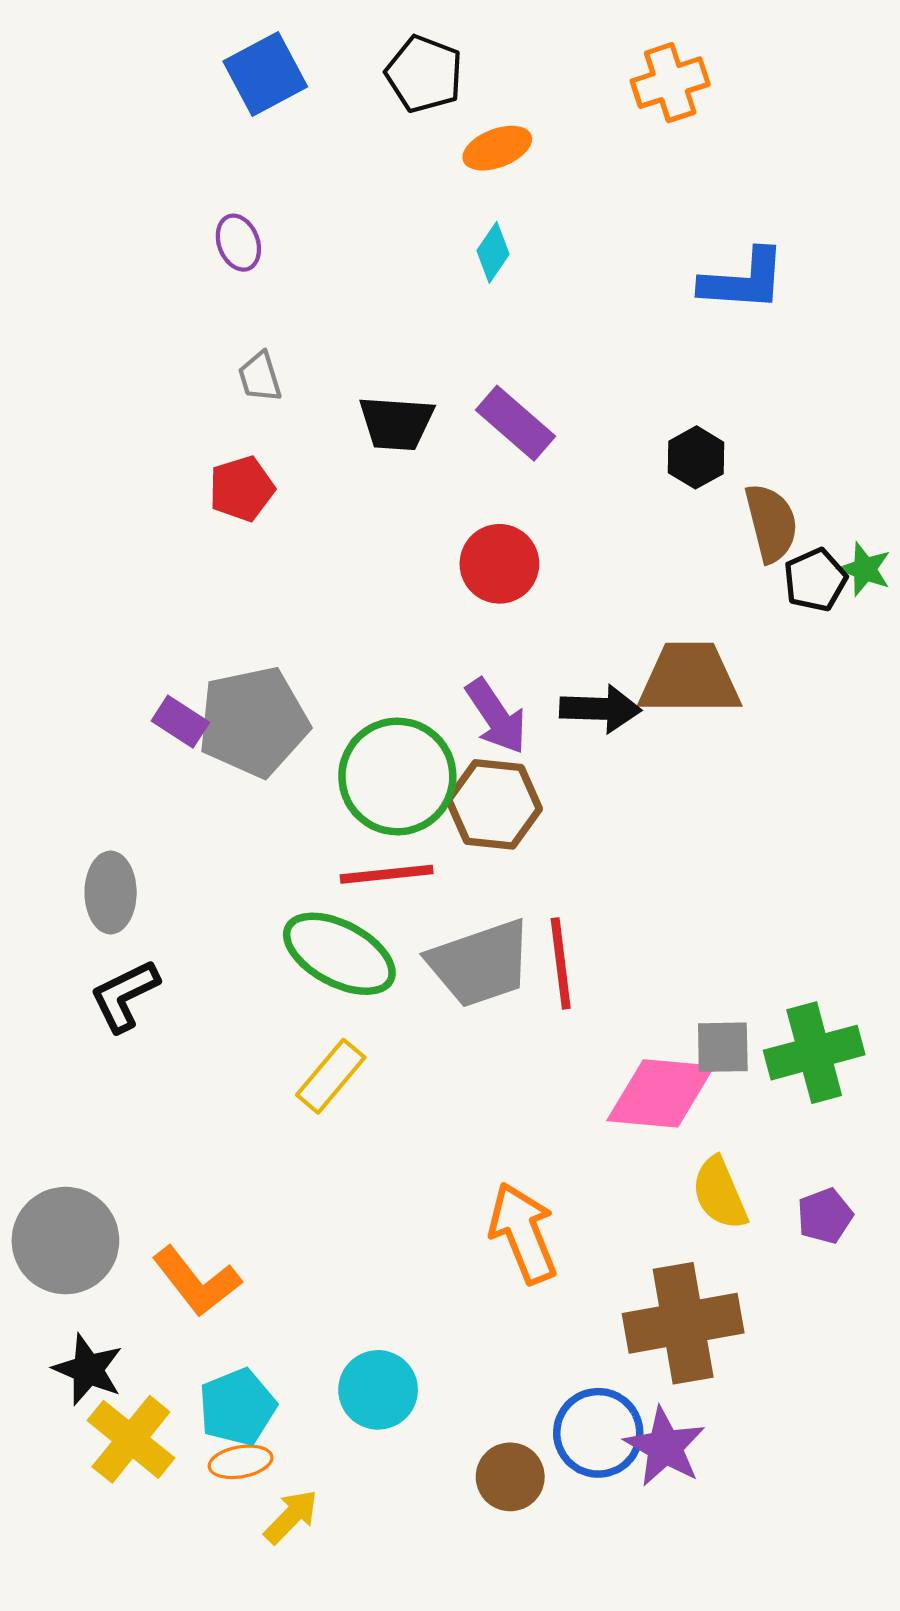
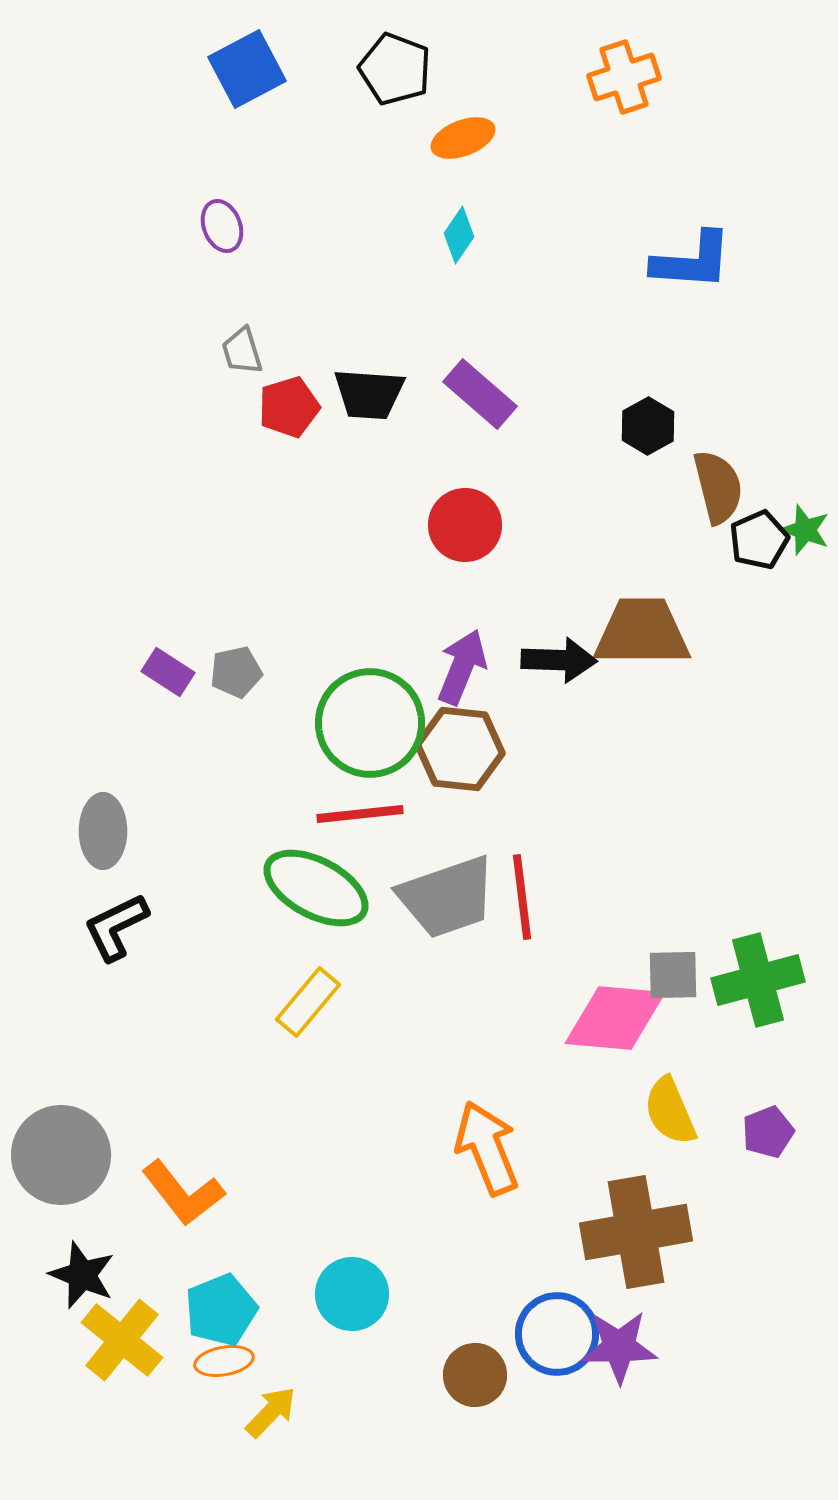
red pentagon: (242, 489) -> (289, 407), moved
purple arrow: (496, 716) -> (462, 667), turned -124
gray pentagon: (253, 722) -> (236, 672), size x0.5
purple star: (665, 1447) -> (619, 1347), turned -30

